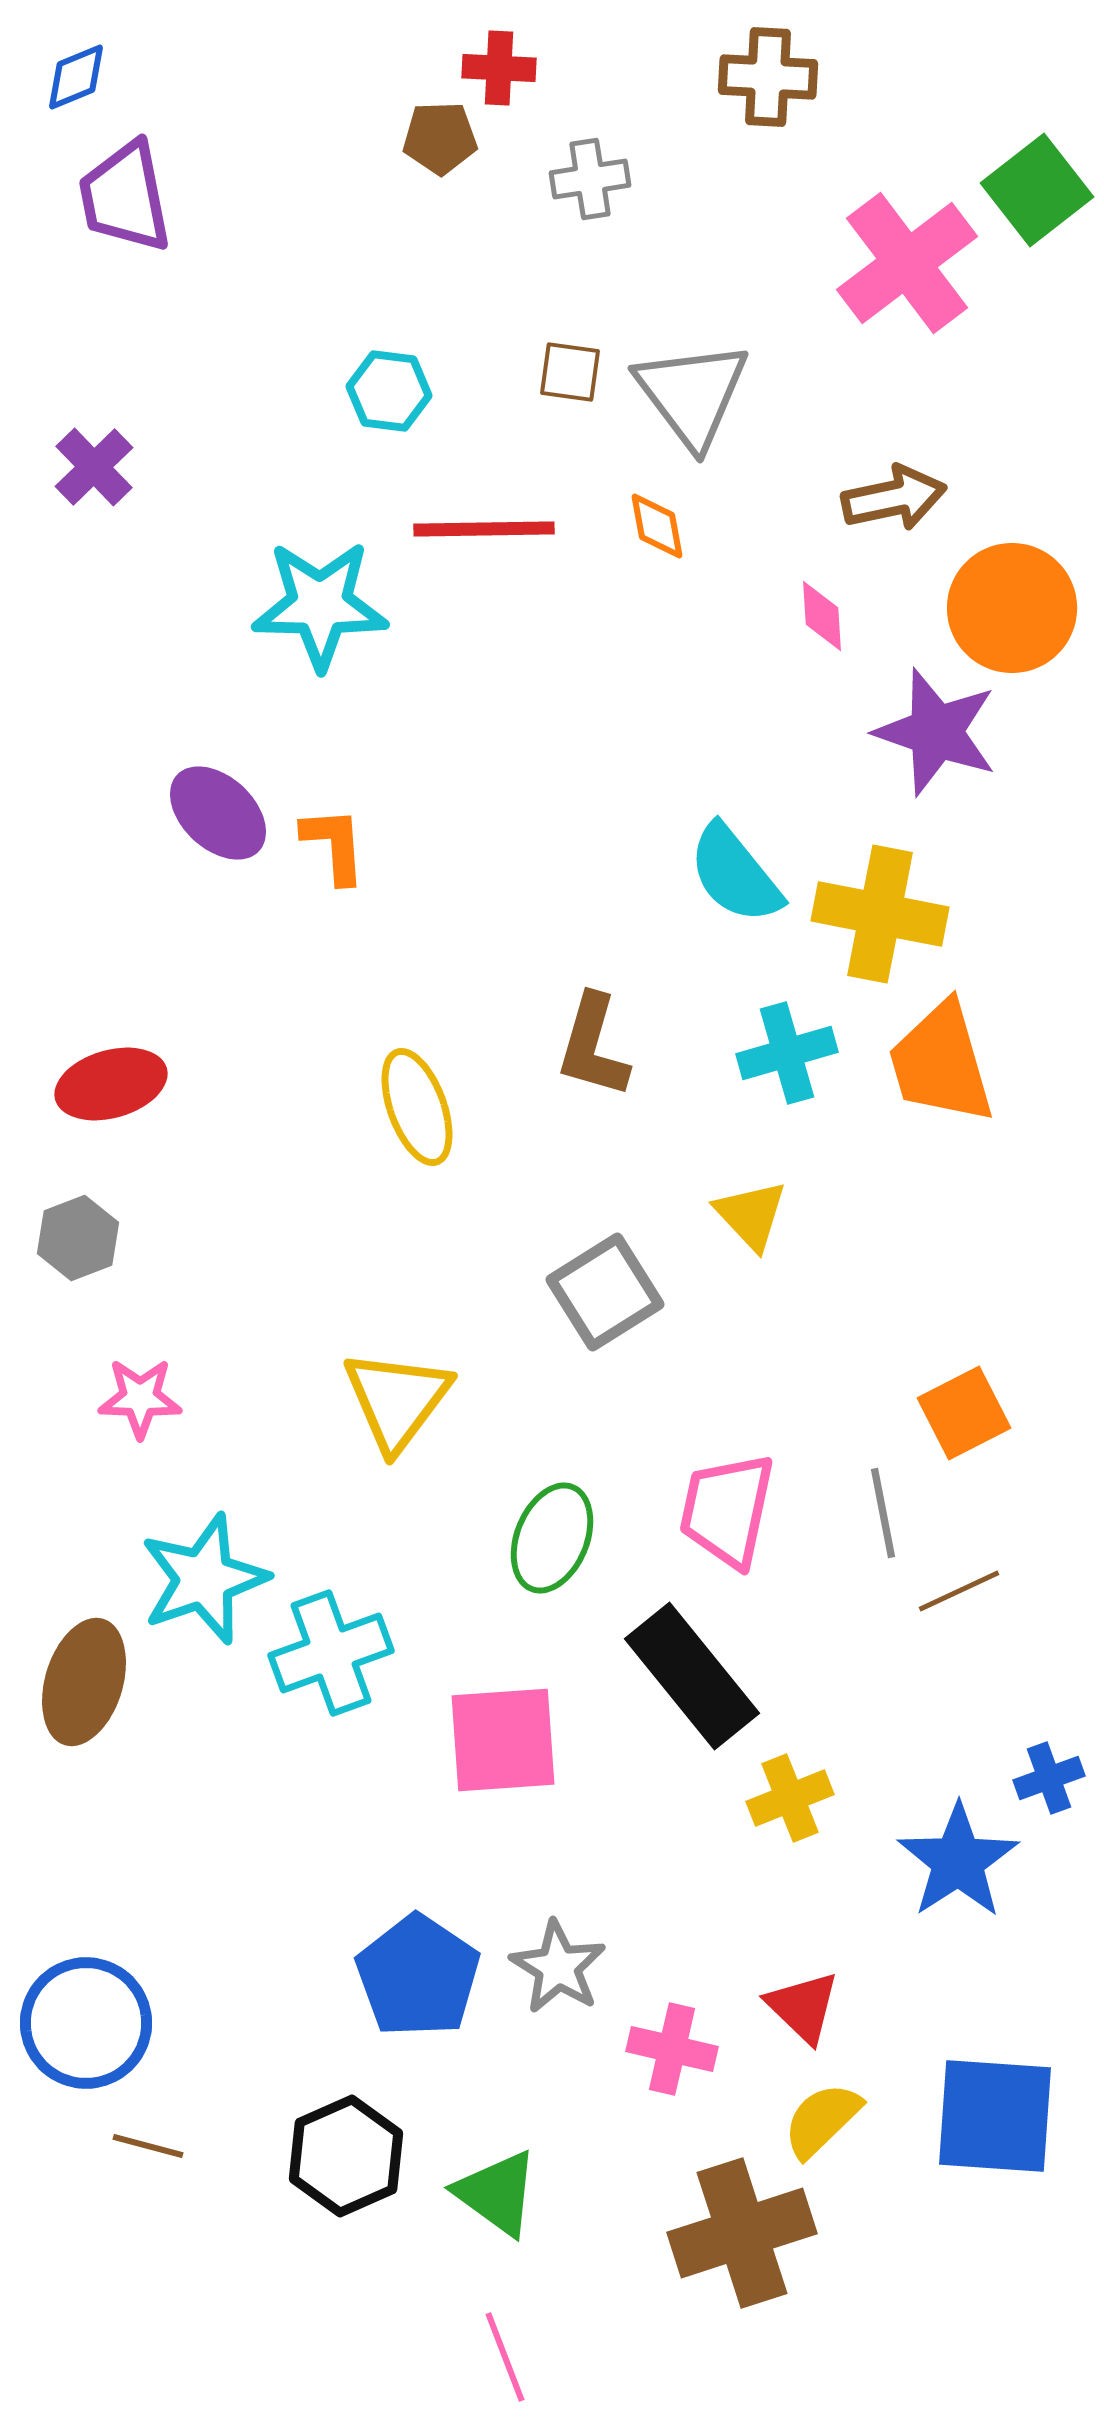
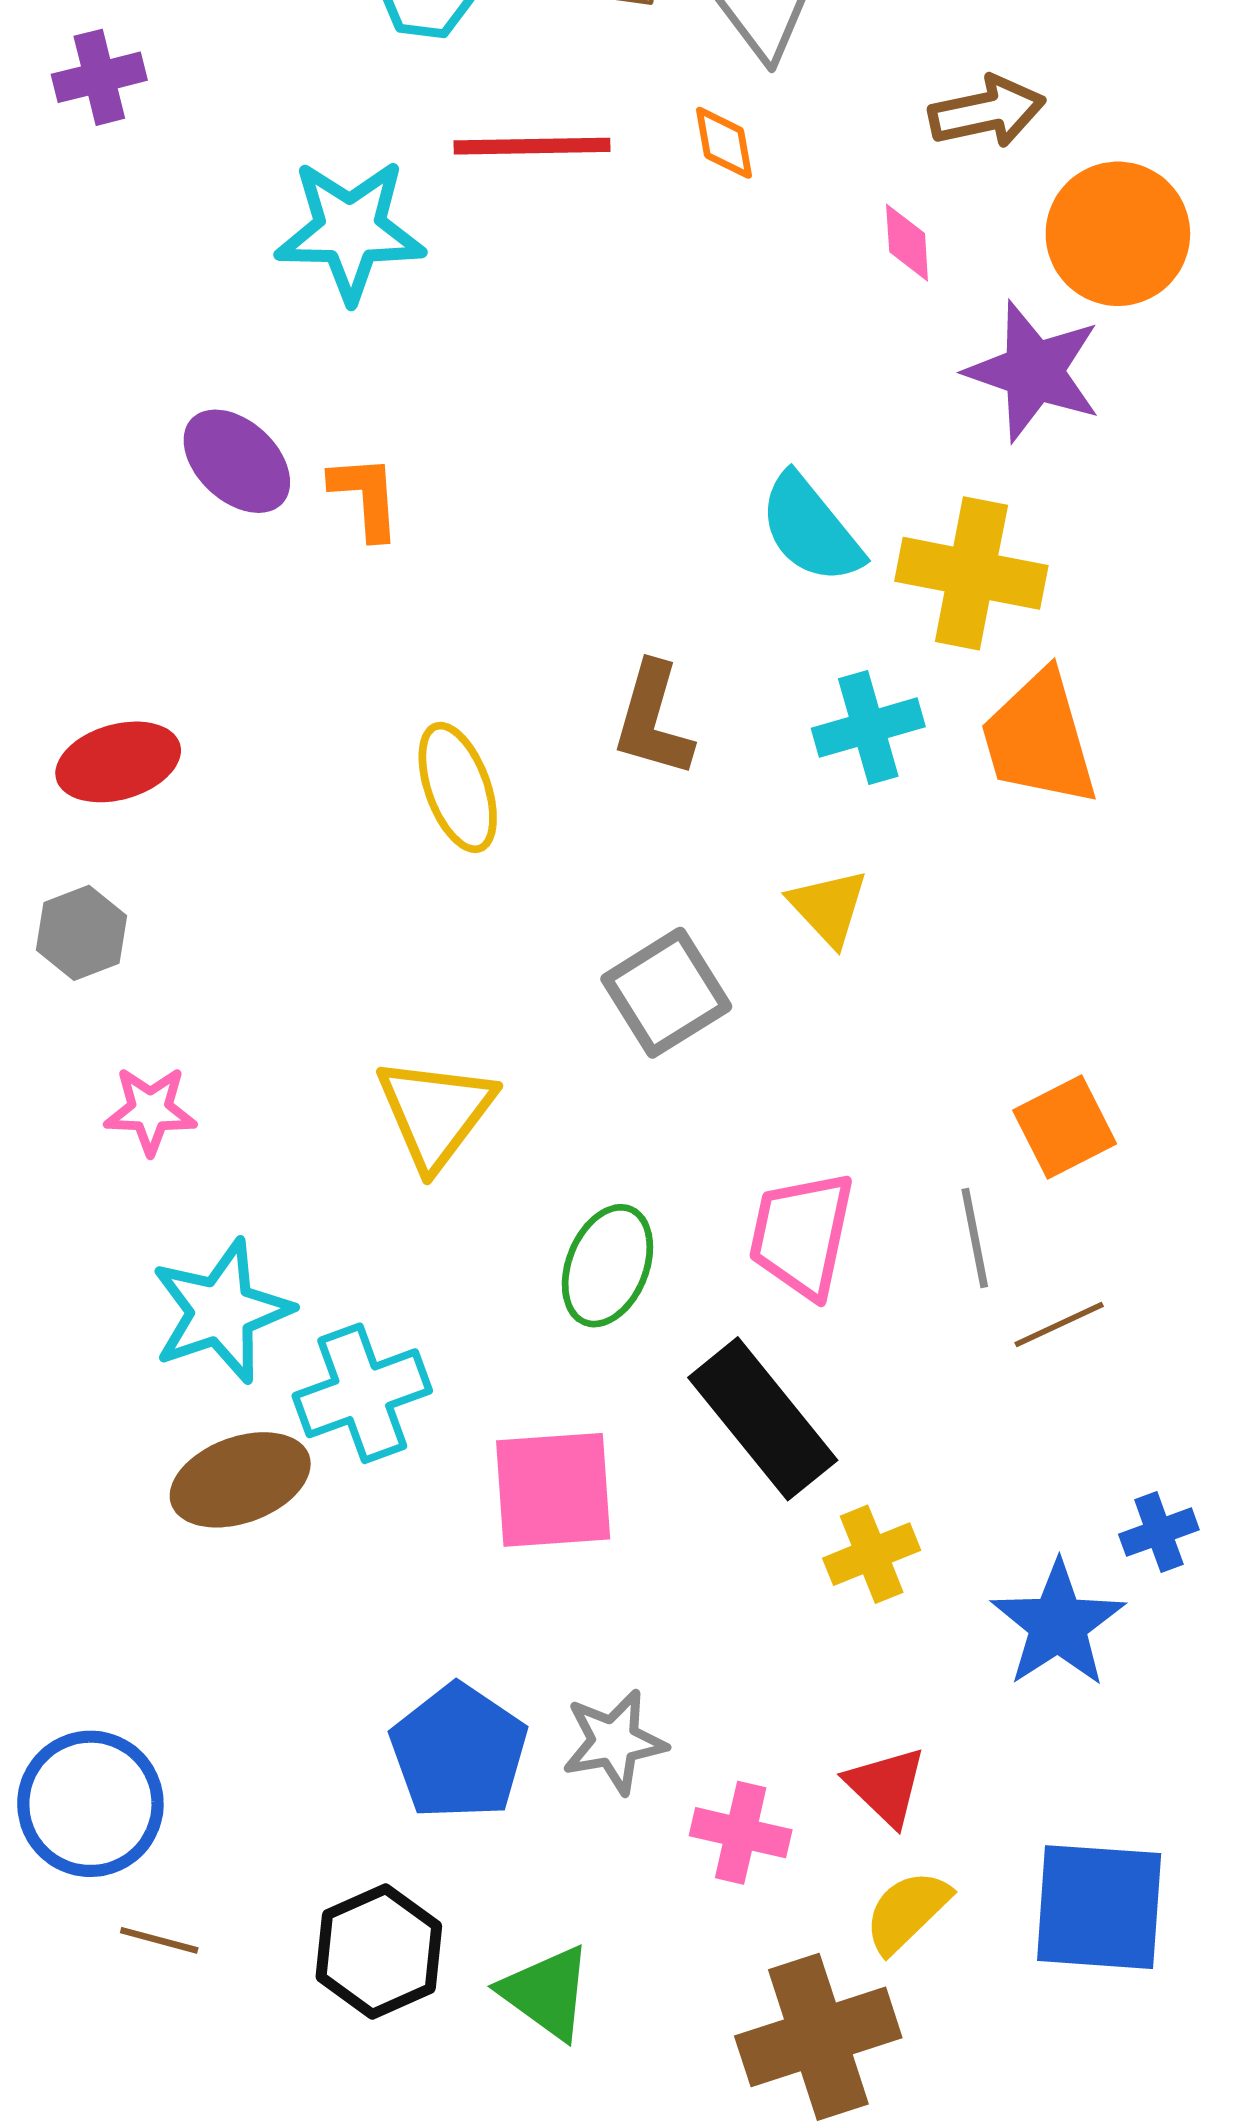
purple cross: (94, 467) -> (99, 77), turned 30
brown ellipse: (84, 1682) -> (240, 1480), moved, turned 53
gray star: (558, 1967) -> (614, 1742), turned 30

